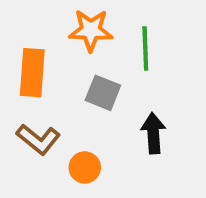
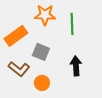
orange rectangle: (32, 73) -> (16, 36), turned 50
gray square: (103, 93) -> (41, 52), moved

